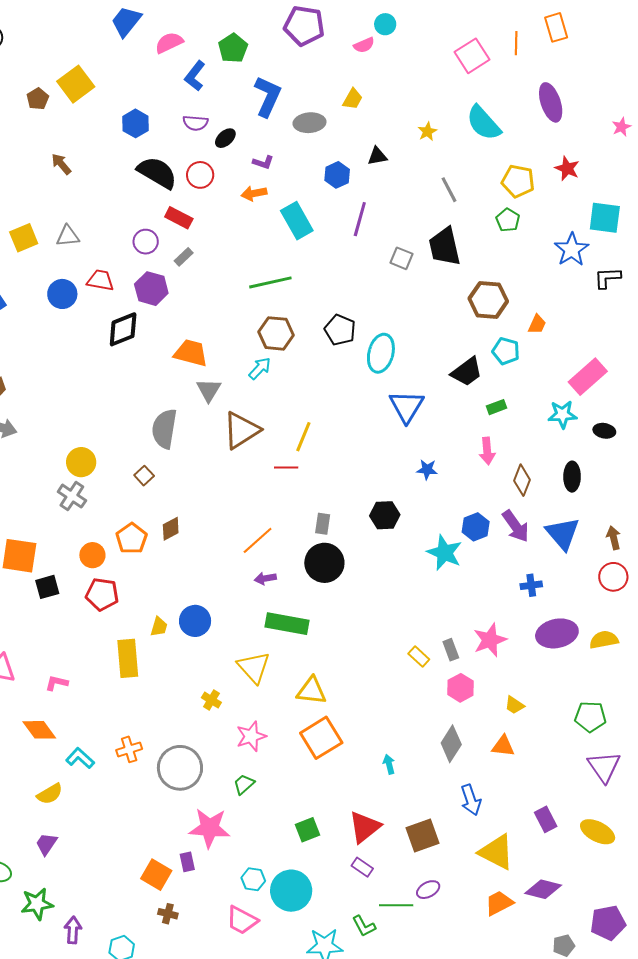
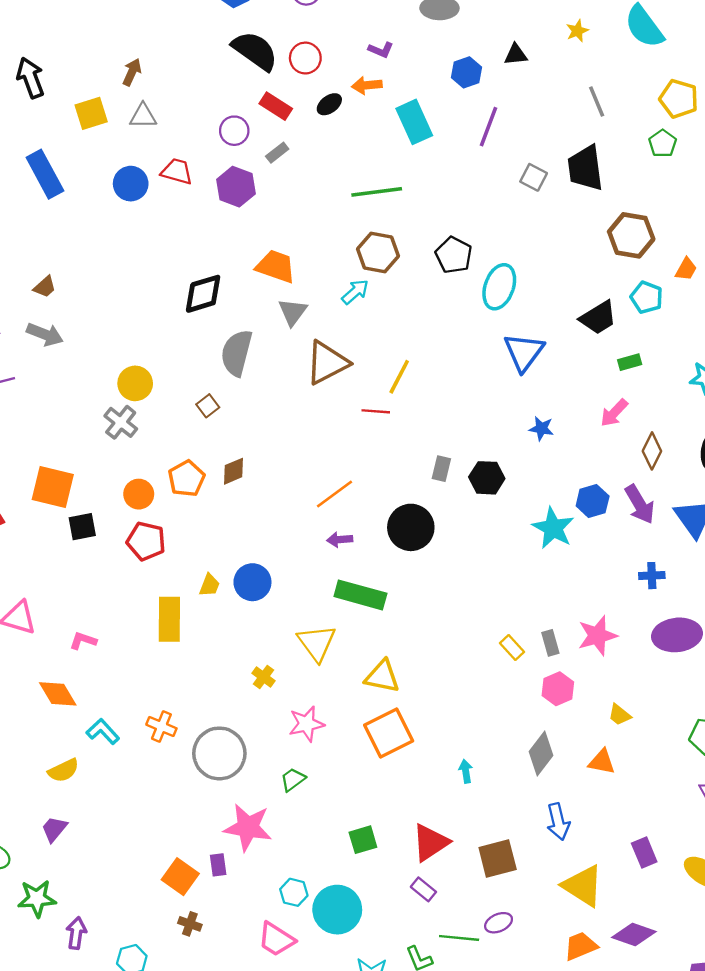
black ellipse: (225, 138) -> (329, 104), moved
brown arrow: (61, 164) -> (132, 72), moved, turned 60
black diamond: (123, 329) -> (203, 294), moved
pink arrow: (487, 451) -> (614, 413), turned 44
gray rectangle: (323, 524) -> (441, 469), moved
orange cross: (129, 749) -> (161, 726), turned 35

